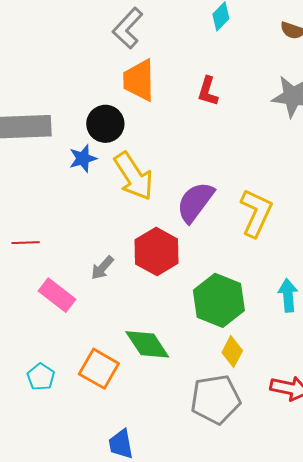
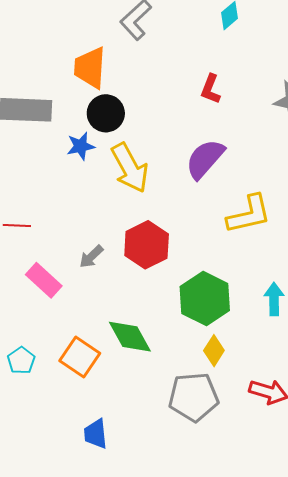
orange trapezoid: (139, 80) -> (90, 68), moved
purple semicircle: (195, 202) -> (205, 159), moved
yellow L-shape: (256, 213) -> (249, 214), turned 48

